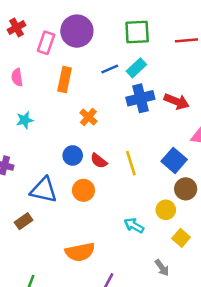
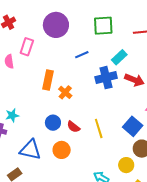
pink rectangle: (46, 43) -> (27, 47), moved
cyan rectangle: (136, 68) -> (119, 57), moved
orange rectangle: (65, 79) -> (48, 80), moved
cyan star: (25, 120) -> (12, 115), moved

